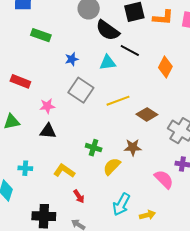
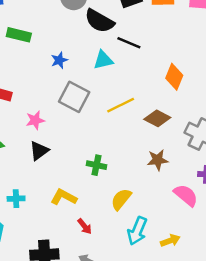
orange diamond: (165, 67) -> (174, 77), moved
black triangle: (48, 131) -> (39, 151), turned -36
brown star: (133, 147) -> (158, 160), moved
yellow semicircle: (112, 166) -> (121, 199), moved

